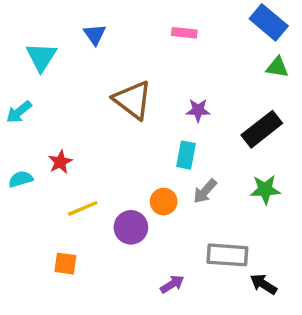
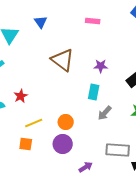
orange circle: (164, 202) -> (66, 122), moved
purple circle: (131, 227) -> (63, 144), moved
orange square: (65, 264) -> (26, 144), moved

